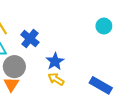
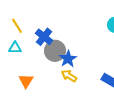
gray circle: (14, 67) -> (55, 51), moved

